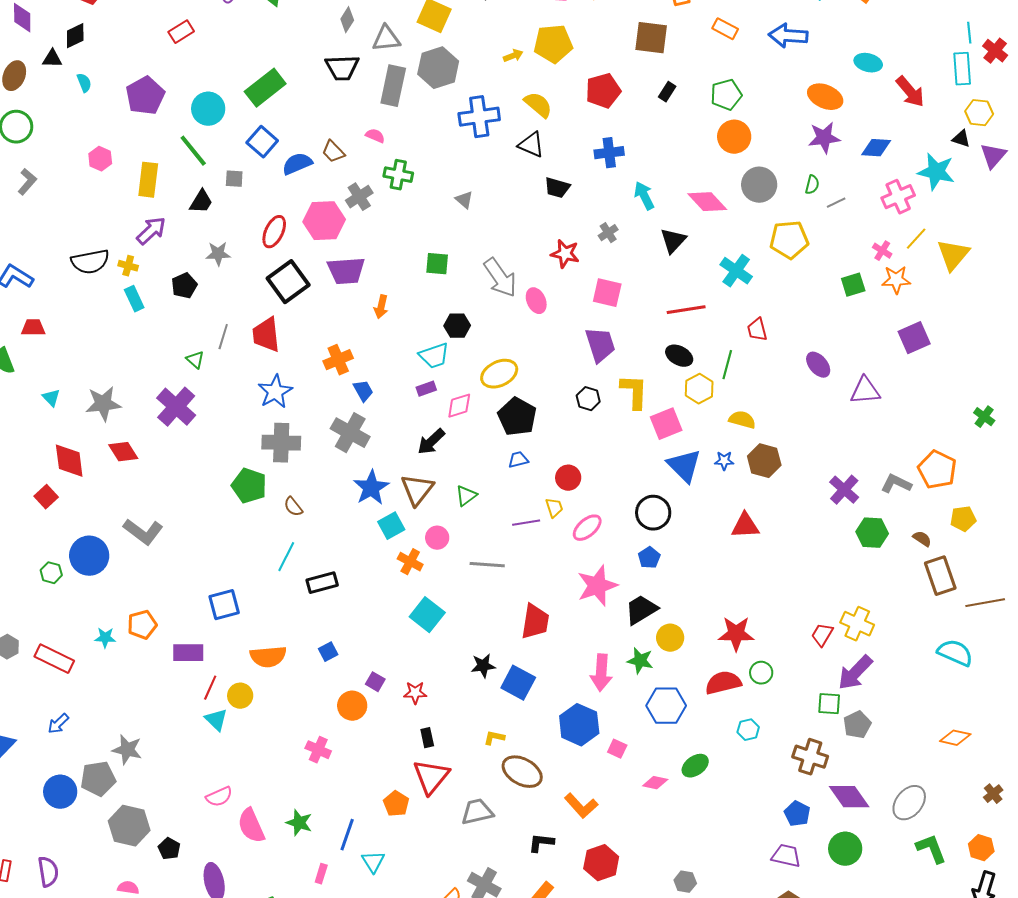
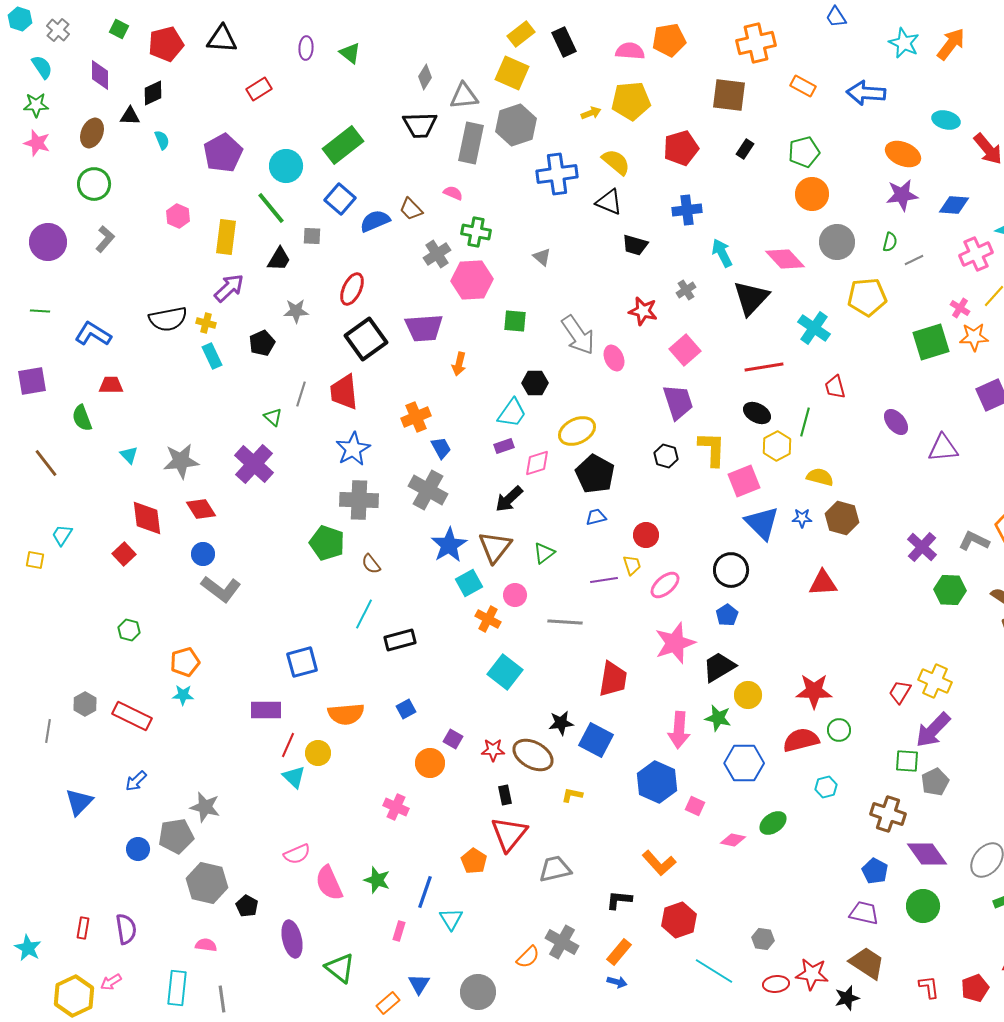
pink hexagon: (324, 221) -> (472, 280), moved
black triangle: (673, 241) -> (751, 298), size x1.4
green square: (853, 285) -> (931, 342), size x1.5
pink square: (607, 293) -> (685, 350), turned 36
cyan trapezoid: (434, 356) -> (512, 413), turned -36
blue circle: (89, 556) -> (203, 554), moved, size x0.6
orange pentagon: (142, 625) -> (185, 662), moved
brown ellipse: (522, 772) -> (533, 755), moved
blue circle: (60, 792) -> (138, 849), size x0.7

